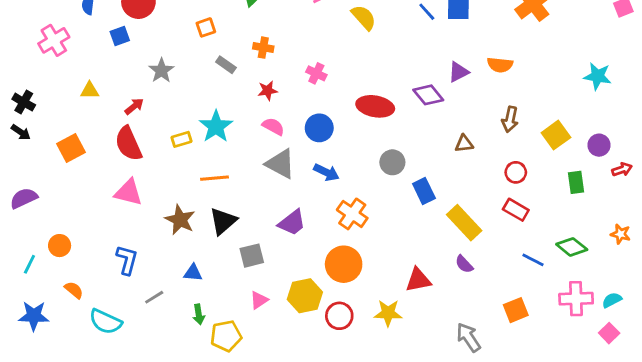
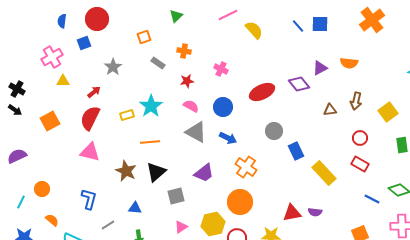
pink cross: (54, 40) -> (52, 57), moved
red ellipse: (375, 106) -> (262, 92), turned -35
red semicircle: (128, 144) -> (90, 118), turned 50
brown triangle: (464, 144) -> (330, 110), moved
purple semicircle: (464, 264) -> (315, 212), moved, turned -40

